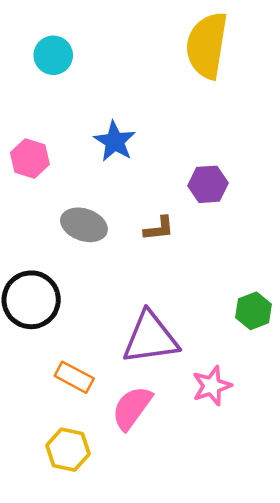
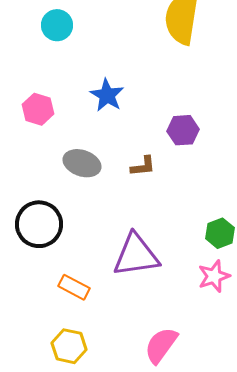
pink star: (212, 386) -> (214, 276), moved
pink semicircle: (132, 408) -> (161, 345), moved

